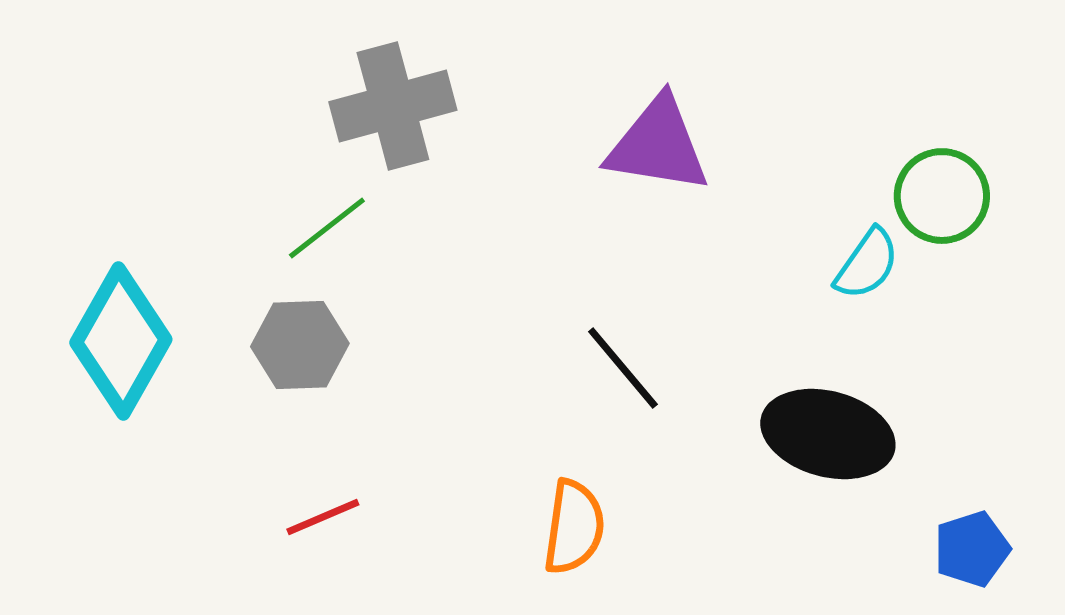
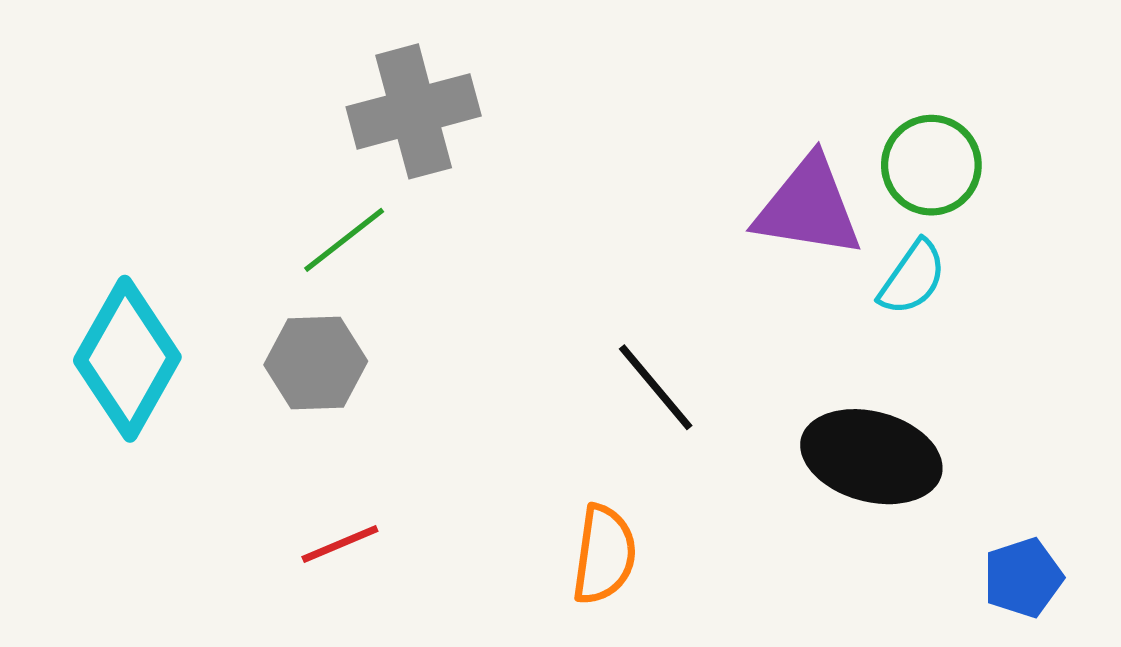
purple triangle: (658, 145) -> (808, 207), moved
green circle: (942, 196) -> (931, 165), moved

